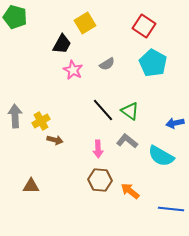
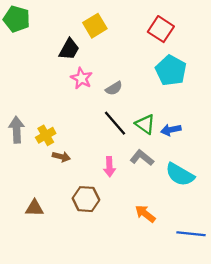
gray semicircle: (107, 64) -> (114, 88), moved
blue arrow: (175, 123) -> (171, 130), moved
brown hexagon: (100, 180) -> (86, 199), moved

